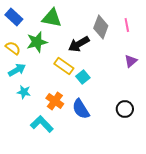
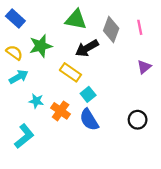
green triangle: (52, 18) -> (76, 20), moved
cyan square: (83, 77) -> (88, 94), moved
cyan star: (24, 92) -> (36, 101), moved
cyan L-shape: (42, 124) -> (24, 136), moved, turned 95

